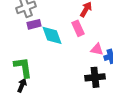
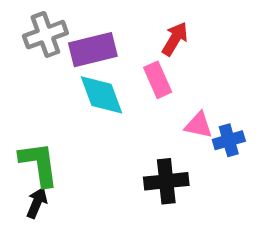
purple rectangle: (34, 24) -> (93, 50), moved, size x1.5
black cross: (95, 77) -> (166, 181), moved

